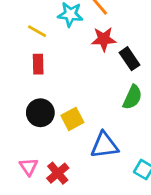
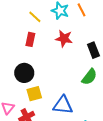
red star: (104, 39) -> (64, 39), moved
yellow square: (72, 119) -> (34, 94), moved

